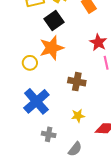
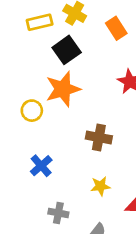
blue cross: (36, 101) -> (41, 166), size x0.6

